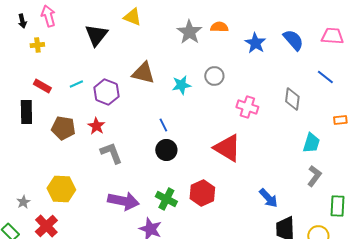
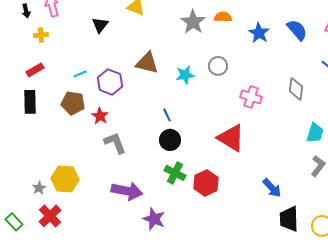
black triangle: (96, 35) -> (100, 25), size x0.7
red rectangle: (42, 86) -> (35, 70), moved, turned -60
brown pentagon: (63, 128) -> (73, 103), moved
green cross: (166, 199) -> (175, 173), moved
gray star: (23, 202) -> (39, 188), moved

